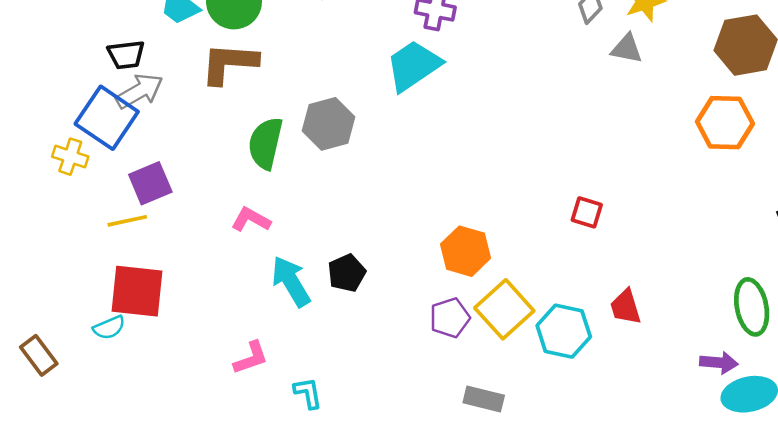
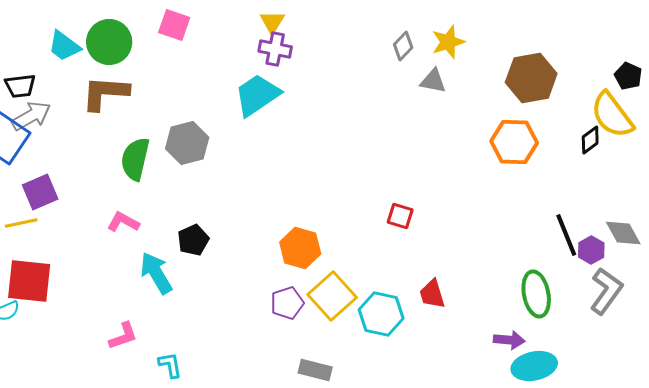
black pentagon: (347, 273) -> (193, 240), moved

